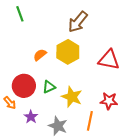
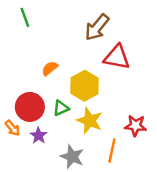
yellow hexagon: (68, 52) -> (85, 86), moved
red triangle: (109, 60) -> (117, 57), moved
purple star: (31, 117) -> (39, 136), moved

